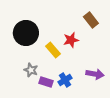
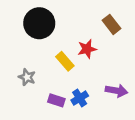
black circle: (26, 33) -> (39, 23), moved
gray star: (31, 70) -> (27, 77), moved

